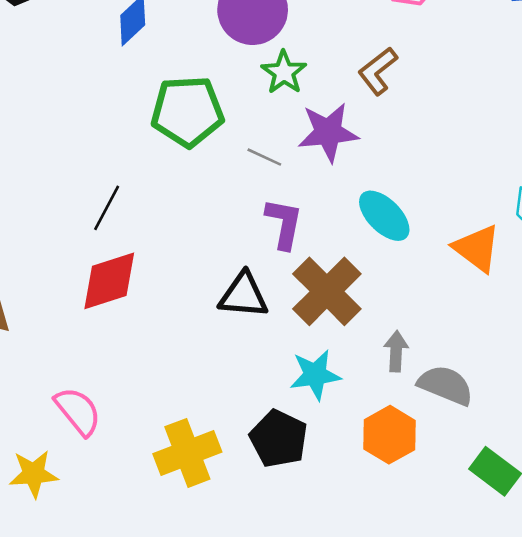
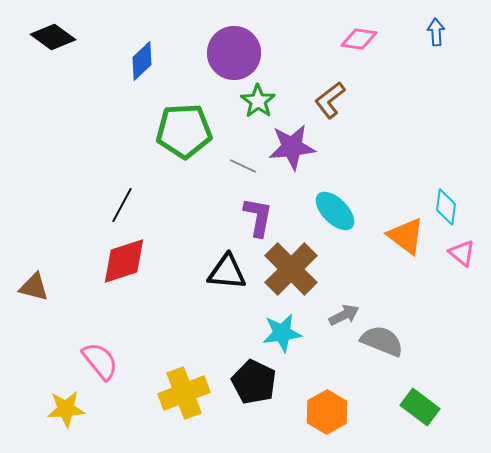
gray arrow: (396, 351) -> (344, 315), turned 60
orange hexagon: (389, 435) -> (327, 412), moved

